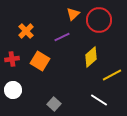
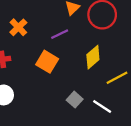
orange square: (40, 61) -> (47, 62), moved
gray square: (54, 104) -> (75, 100), moved

